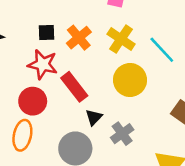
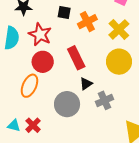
red star: (43, 64) -> (40, 34), moved

